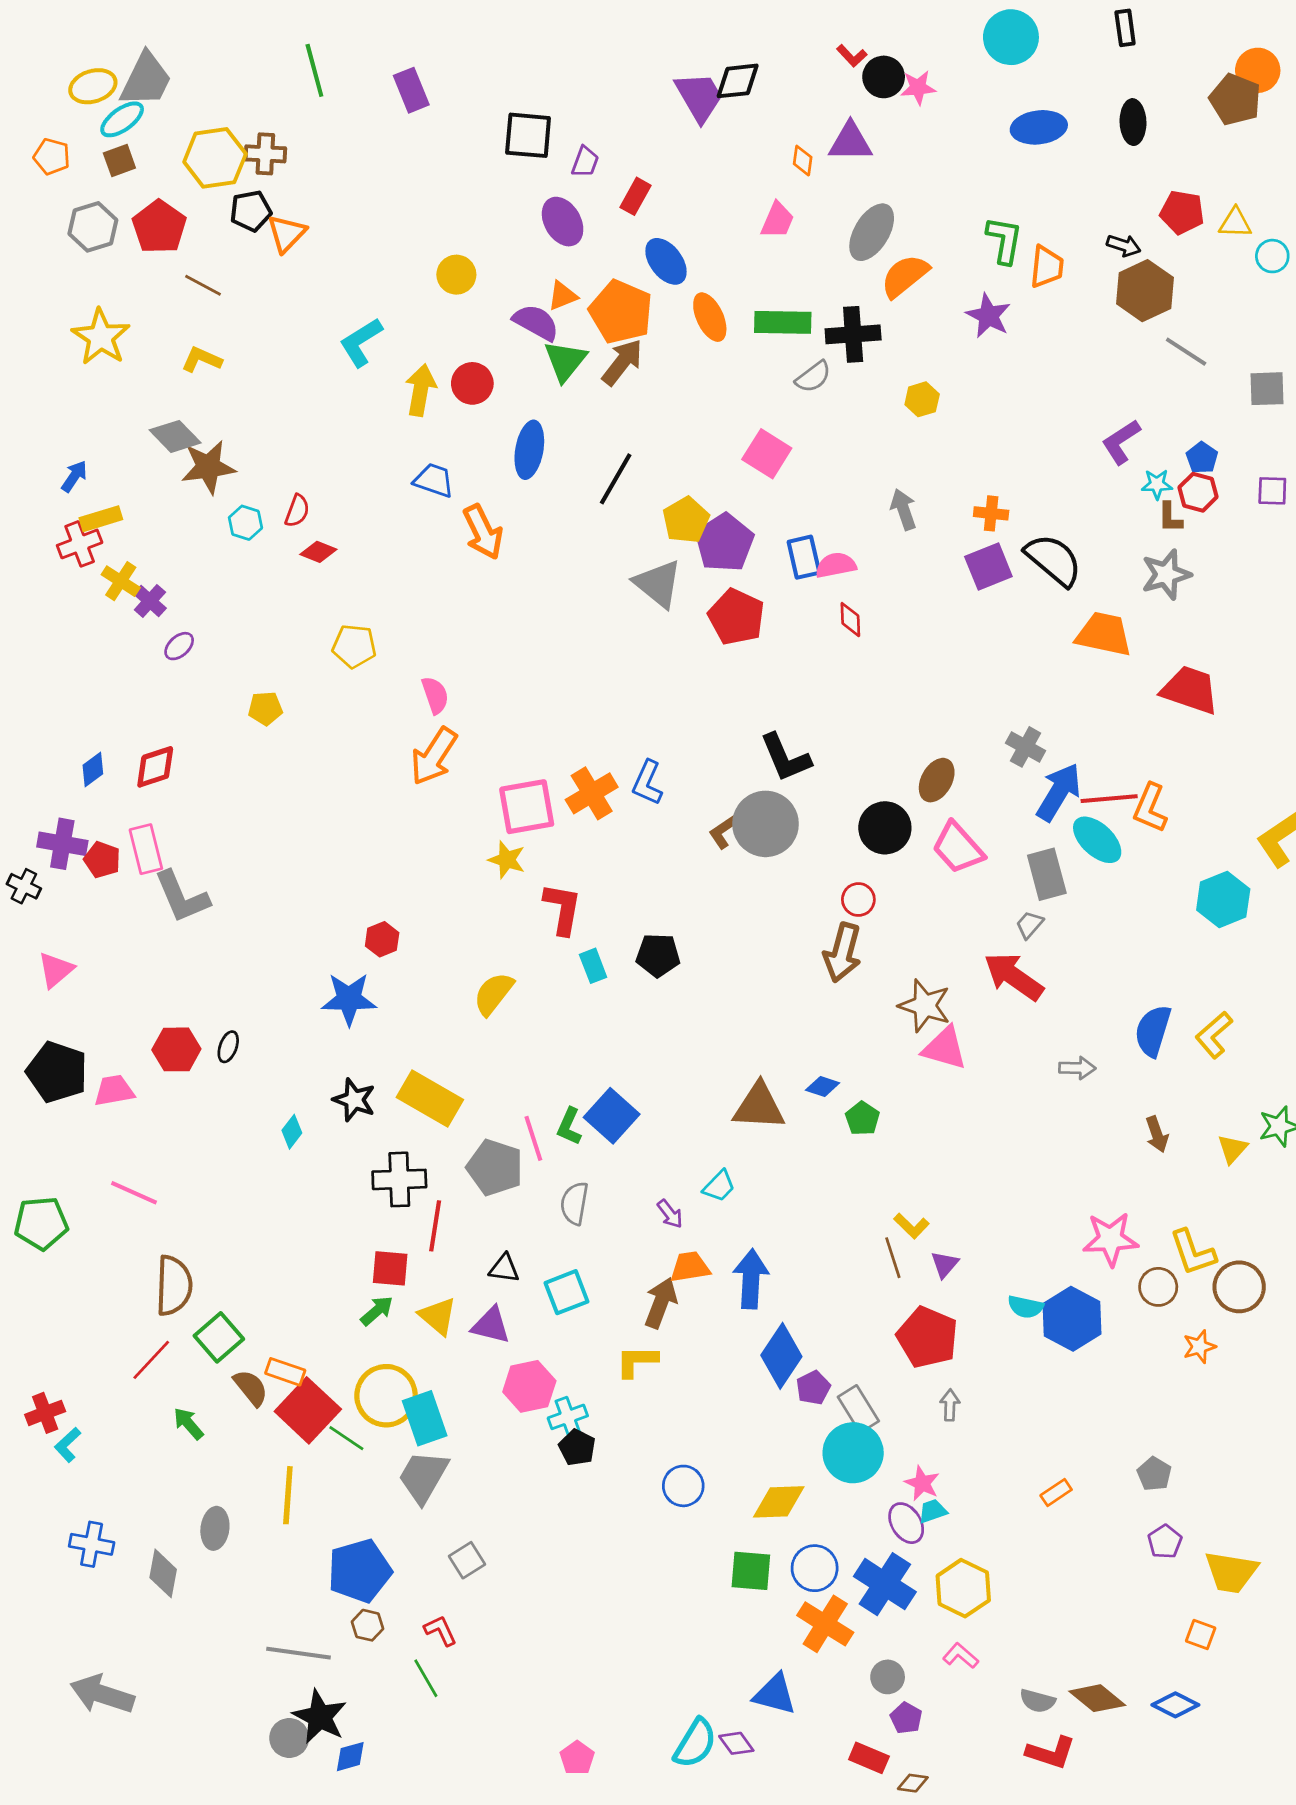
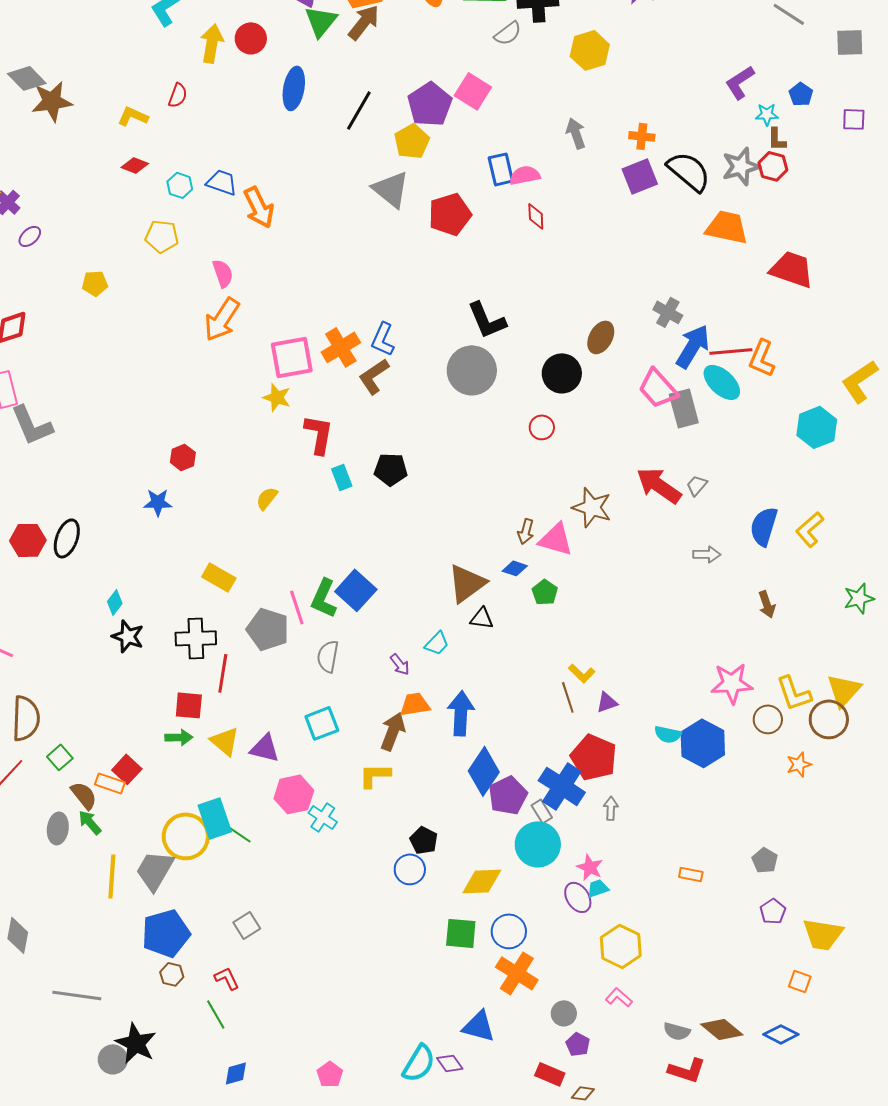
yellow L-shape: (202, 360) -> (133, 116), moved
yellow hexagon: (922, 399) -> (590, 50), size x1.5
blue trapezoid: (434, 480) -> (222, 182), moved
red hexagon: (1198, 492) -> (773, 166), moved
red semicircle: (297, 511) -> (178, 95), moved
cyan hexagon: (245, 523) -> (180, 185), moved
orange arrow: (483, 532) -> (259, 207), moved
purple pentagon: (724, 543) -> (430, 104), moved
gray star: (1166, 574) -> (741, 166), moved
red pentagon: (736, 617) -> (450, 214), turned 30
brown L-shape: (723, 832) -> (374, 376), moved, size x1.4
pink trapezoid: (958, 848) -> (658, 388), moved
gray trapezoid: (1030, 925) -> (697, 485), moved
brown arrow: (842, 953) -> (526, 531), moved, size x0.6
yellow semicircle: (494, 994) -> (267, 498), size x0.7
blue star: (349, 999) -> (158, 502), size x0.7
black ellipse: (228, 1047) -> (67, 538), size x1.6
pink triangle: (945, 1048) -> (556, 539), moved
yellow rectangle: (430, 1099) -> (219, 577), size x0.7
black star: (354, 1100) -> (128, 636), moved
brown triangle: (759, 1106) -> (467, 583), turned -39
green L-shape: (569, 1126) -> (324, 598), size x1.4
yellow triangle: (1233, 1149) -> (844, 690), moved, size x1.5
purple triangle: (945, 1264) -> (607, 702), turned 30
black triangle: (504, 1268) -> (482, 618), moved
green arrow: (377, 1311) -> (179, 737), turned 40
green square: (219, 1337) -> (60, 757), size x0.7
purple pentagon: (813, 1388) -> (508, 795), size x1.5
yellow circle: (386, 1396) -> (186, 836), moved
gray rectangle: (858, 1409) -> (542, 811), size x0.7
red square: (308, 1410) -> (127, 769), moved, size x0.6
cyan cross: (568, 1417) -> (323, 817), turned -36
green arrow: (188, 1424) -> (90, 822), moved
green line: (346, 1438) -> (238, 833), moved
black pentagon: (577, 1447) -> (424, 840), moved
gray trapezoid: (423, 1477) -> (155, 870), moved
orange rectangle: (1056, 1493) -> (691, 874), turned 45
gray ellipse: (215, 1528) -> (58, 828), moved
blue cross: (885, 1584) -> (562, 786), moved
gray line: (299, 1653) -> (77, 995), moved
blue diamond: (350, 1757) -> (236, 1073), moved

